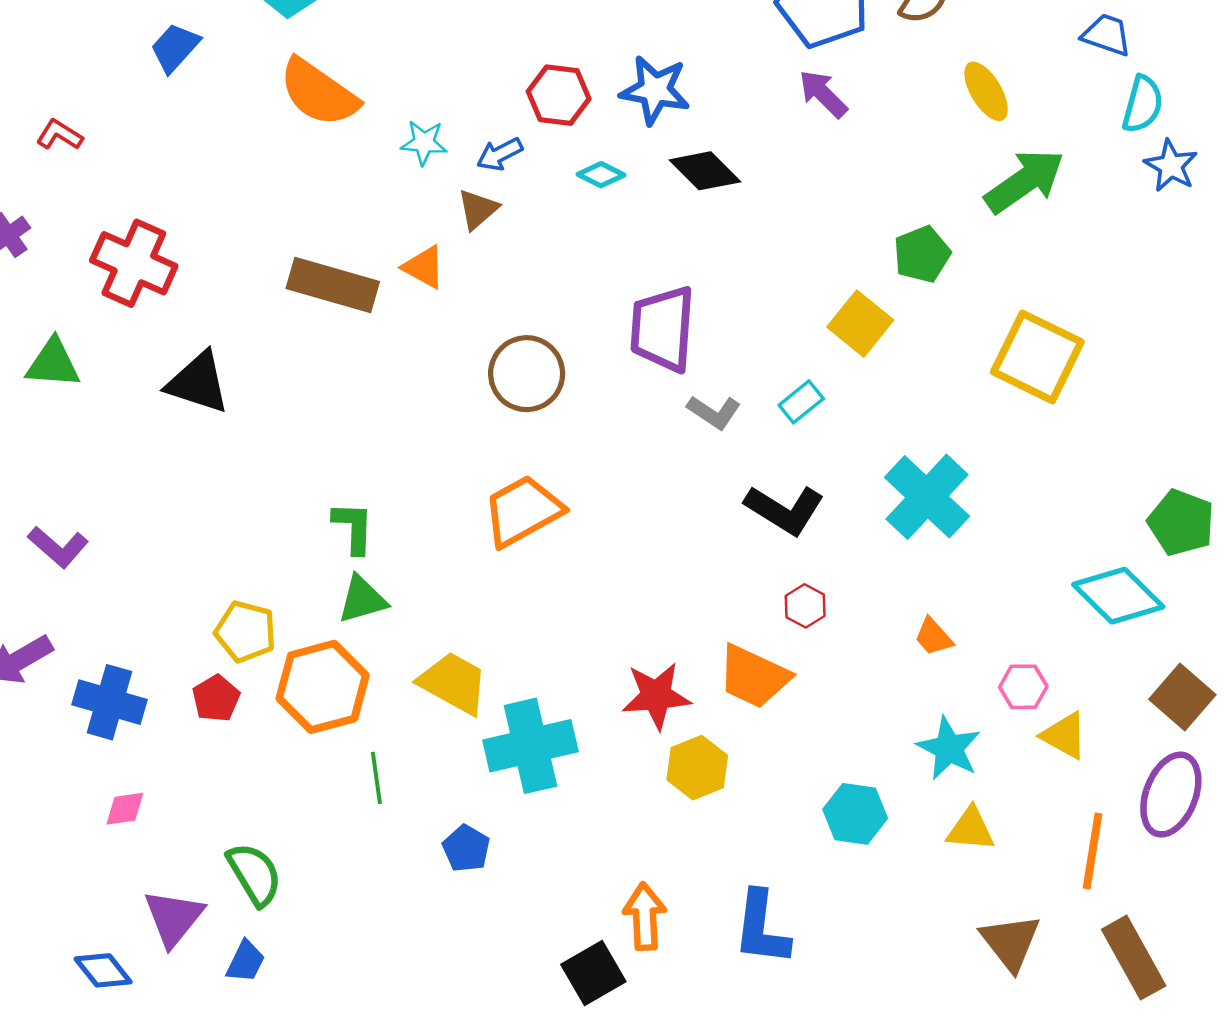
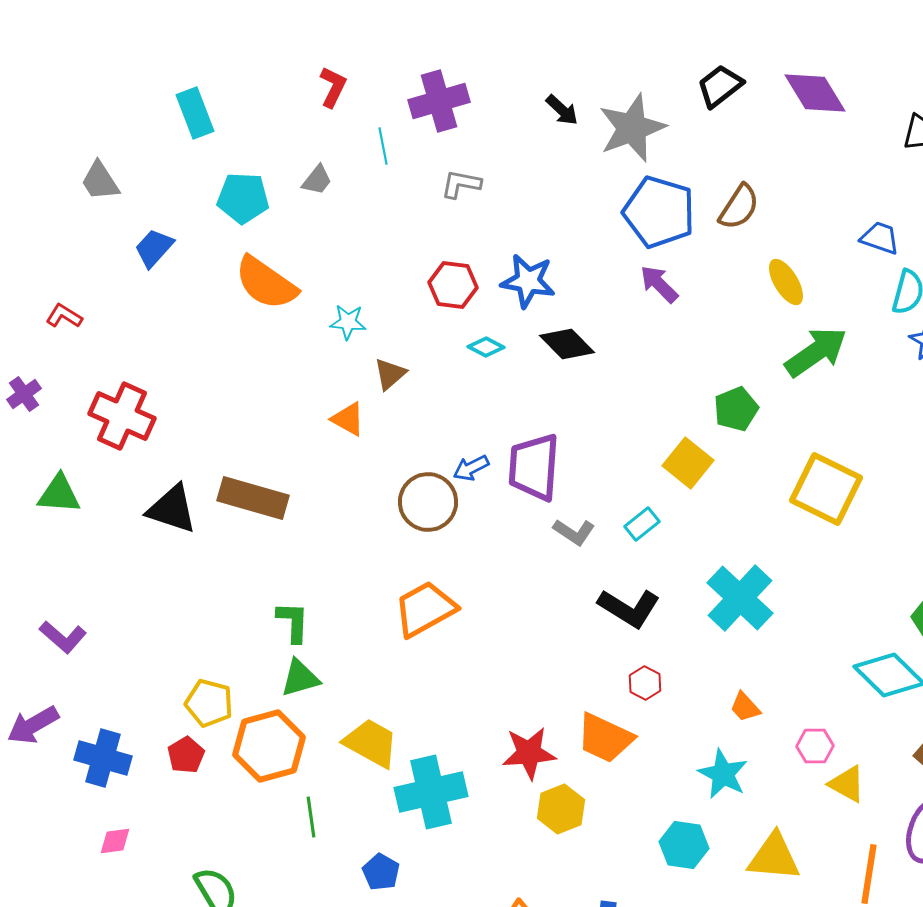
blue arrow: (500, 154) -> (471, 468), moved
brown rectangle: (333, 285) -> (253, 498), moved
cyan star: (949, 748) -> (723, 774), moved
yellow triangle: (971, 829) -> (774, 857), size x1.4

